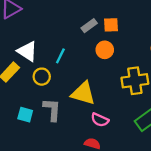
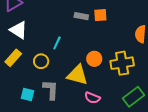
gray rectangle: (89, 26) -> (81, 16), turned 48
orange circle: (105, 50) -> (94, 59), moved
white triangle: (27, 51) -> (19, 30), moved

